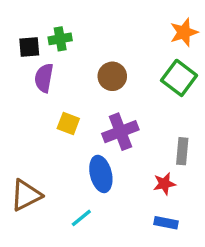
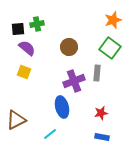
purple semicircle: (44, 78) -> (27, 48), turned 120
yellow square: (68, 124) -> (24, 72), moved
gray rectangle: (182, 151) -> (97, 73), moved

